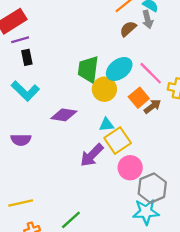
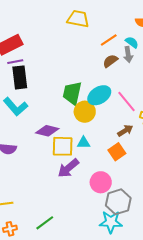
black rectangle: (27, 57) -> (20, 77), size x1.6
orange square: (139, 98) -> (117, 152), moved
yellow square: (118, 141) -> (63, 146), moved, turned 30

